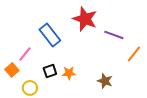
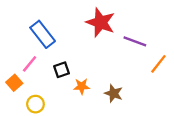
blue rectangle: (50, 35) -> (43, 34), moved
black square: (50, 71) -> (62, 70), moved
brown star: (105, 81) -> (114, 93), moved

